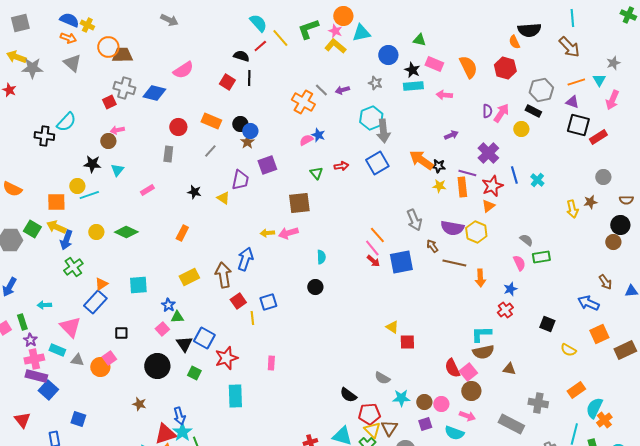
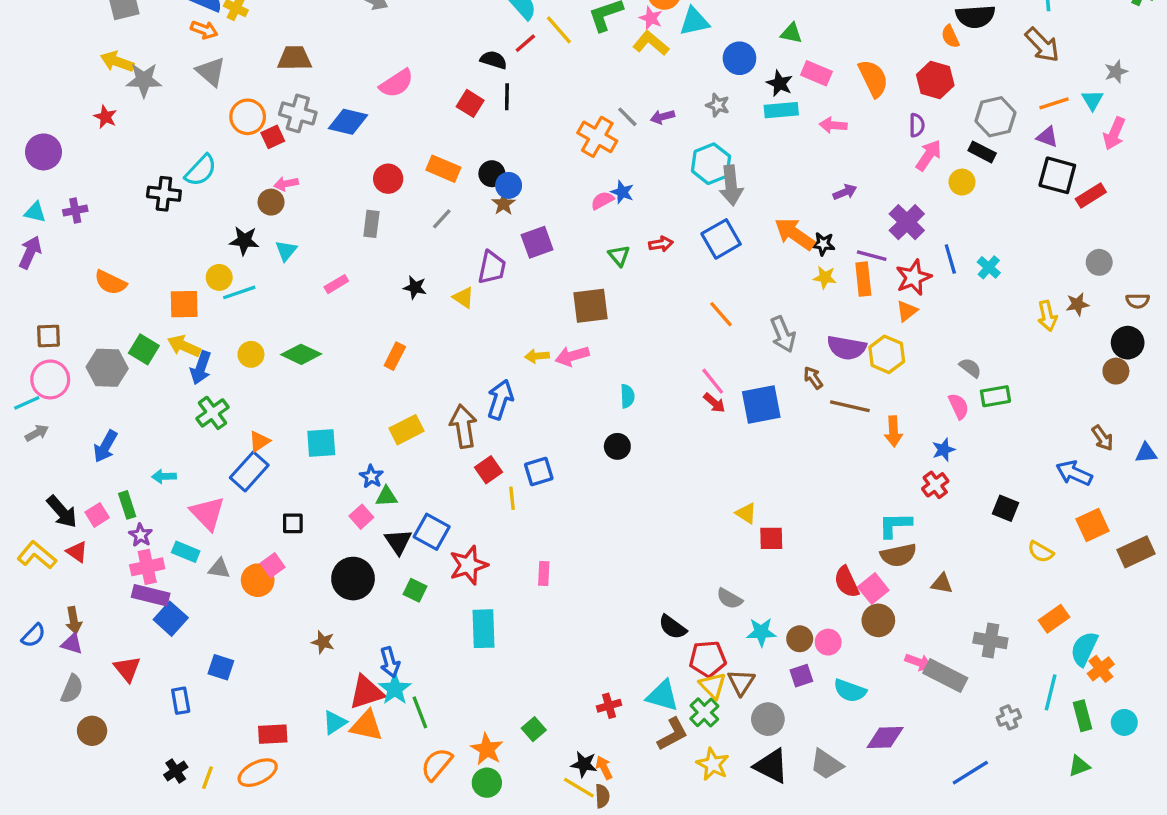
orange circle: (108, 47) -> (248, 117), moved
purple semicircle: (487, 111) -> (917, 125), moved
orange line: (377, 235) -> (721, 314), moved
pink arrow: (467, 416) -> (918, 662), moved

